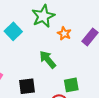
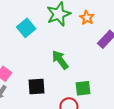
orange star: (64, 33) -> (87, 18), moved

